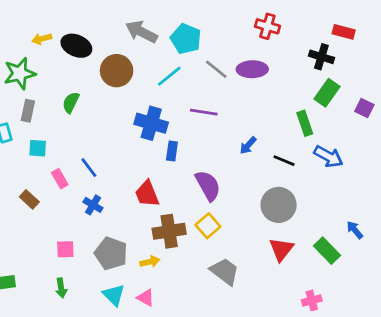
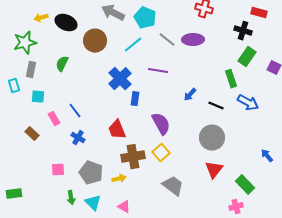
blue cross: (151, 123) -> (120, 79), turned 30
green rectangle: (327, 251) -> (245, 185), moved
green arrow: (61, 288) -> (71, 198), moved
pink triangle: (146, 298) -> (124, 207), moved

